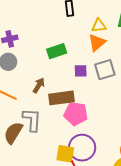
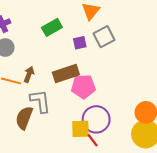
brown arrow: (39, 85) -> (29, 74), moved

